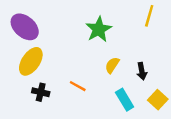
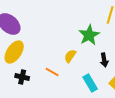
green star: (99, 29) -> (89, 35), moved
yellow semicircle: (112, 65) -> (70, 56), moved

